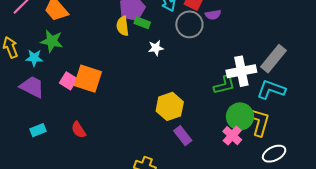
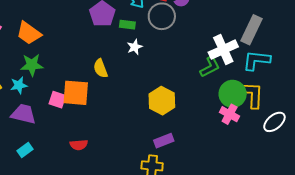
green rectangle: (142, 23) -> (127, 25), moved
yellow semicircle: (123, 26) -> (101, 68), moved
cyan rectangle: (38, 130) -> (25, 150), moved
red semicircle: (78, 130) -> (79, 145), turned -48
purple rectangle: (183, 136) -> (164, 141), moved, turned -60

